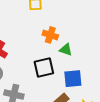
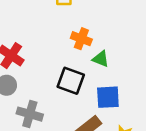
black square: (44, 67) -> (71, 81), turned 30

